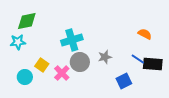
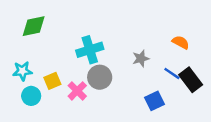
cyan star: (18, 42) -> (22, 71), moved
gray star: (105, 57) -> (141, 59), moved
black rectangle: (153, 64) -> (191, 80), turned 48
yellow square: (42, 65) -> (52, 81), turned 32

